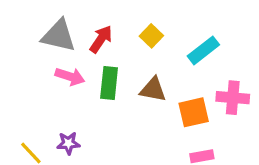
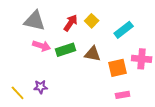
red arrow: (101, 39) -> (71, 23), moved
green rectangle: (109, 83) -> (66, 50), turned 66

